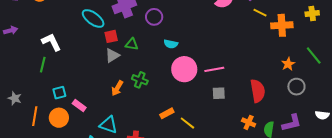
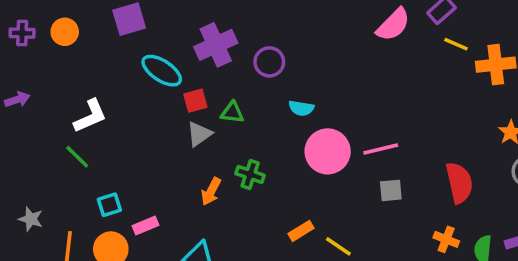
white L-shape: (51, 42) -> (90, 116), turned 95
green line: (43, 65) -> (77, 157), turned -56
pink rectangle: (79, 105) -> (146, 226), turned -56

